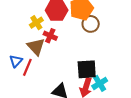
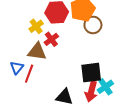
red cross: (50, 36) -> (51, 39), turned 32
brown triangle: (36, 47) -> (37, 52), turned -36

